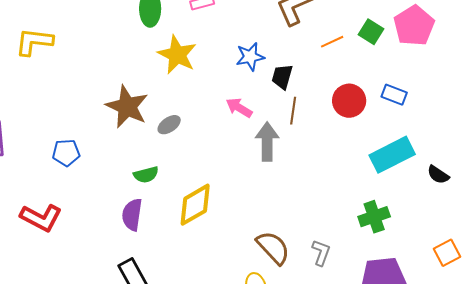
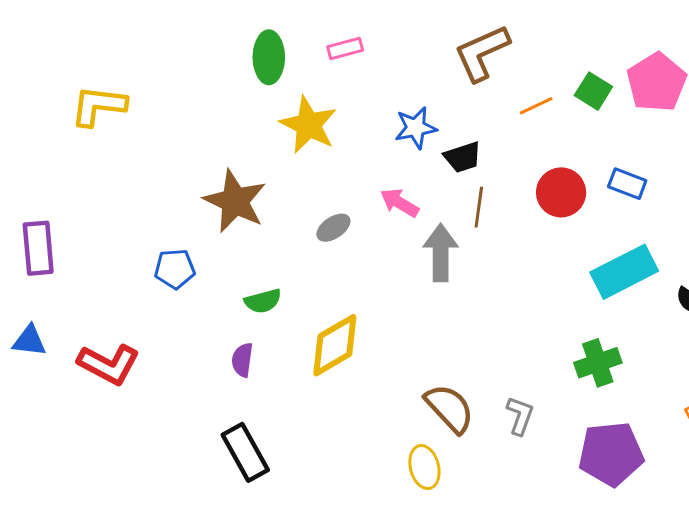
black trapezoid: (282, 77) -> (463, 157), turned -124
gray ellipse: (169, 125) -> (333, 228), moved
blue pentagon: (66, 153) -> (175, 269), moved
purple semicircle: (132, 215) -> (242, 360), size x0.7

